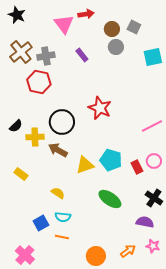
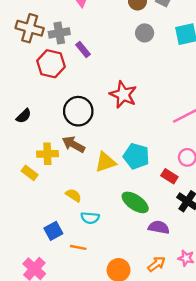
gray circle: (116, 47) -> (145, 33), moved
brown cross: (21, 52) -> (30, 28), turned -35
purple rectangle: (82, 55) -> (83, 50), moved
yellow cross: (35, 137) -> (47, 154), moved
red rectangle: (137, 167) -> (169, 176), moved, turned -32
cyan semicircle: (63, 217) -> (90, 218), moved
purple semicircle: (145, 222) -> (159, 227), moved

